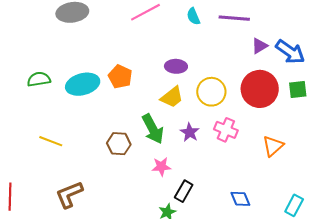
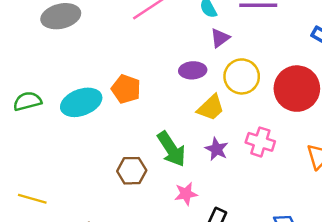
purple triangle: (260, 46) -> (220, 38), moved
yellow circle: (211, 92) -> (242, 76), moved
yellow trapezoid: (172, 97) -> (211, 108), moved
yellow line: (51, 141) -> (32, 199), moved

